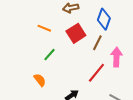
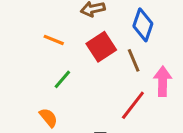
brown line: (97, 43) -> (134, 60), turned -49

